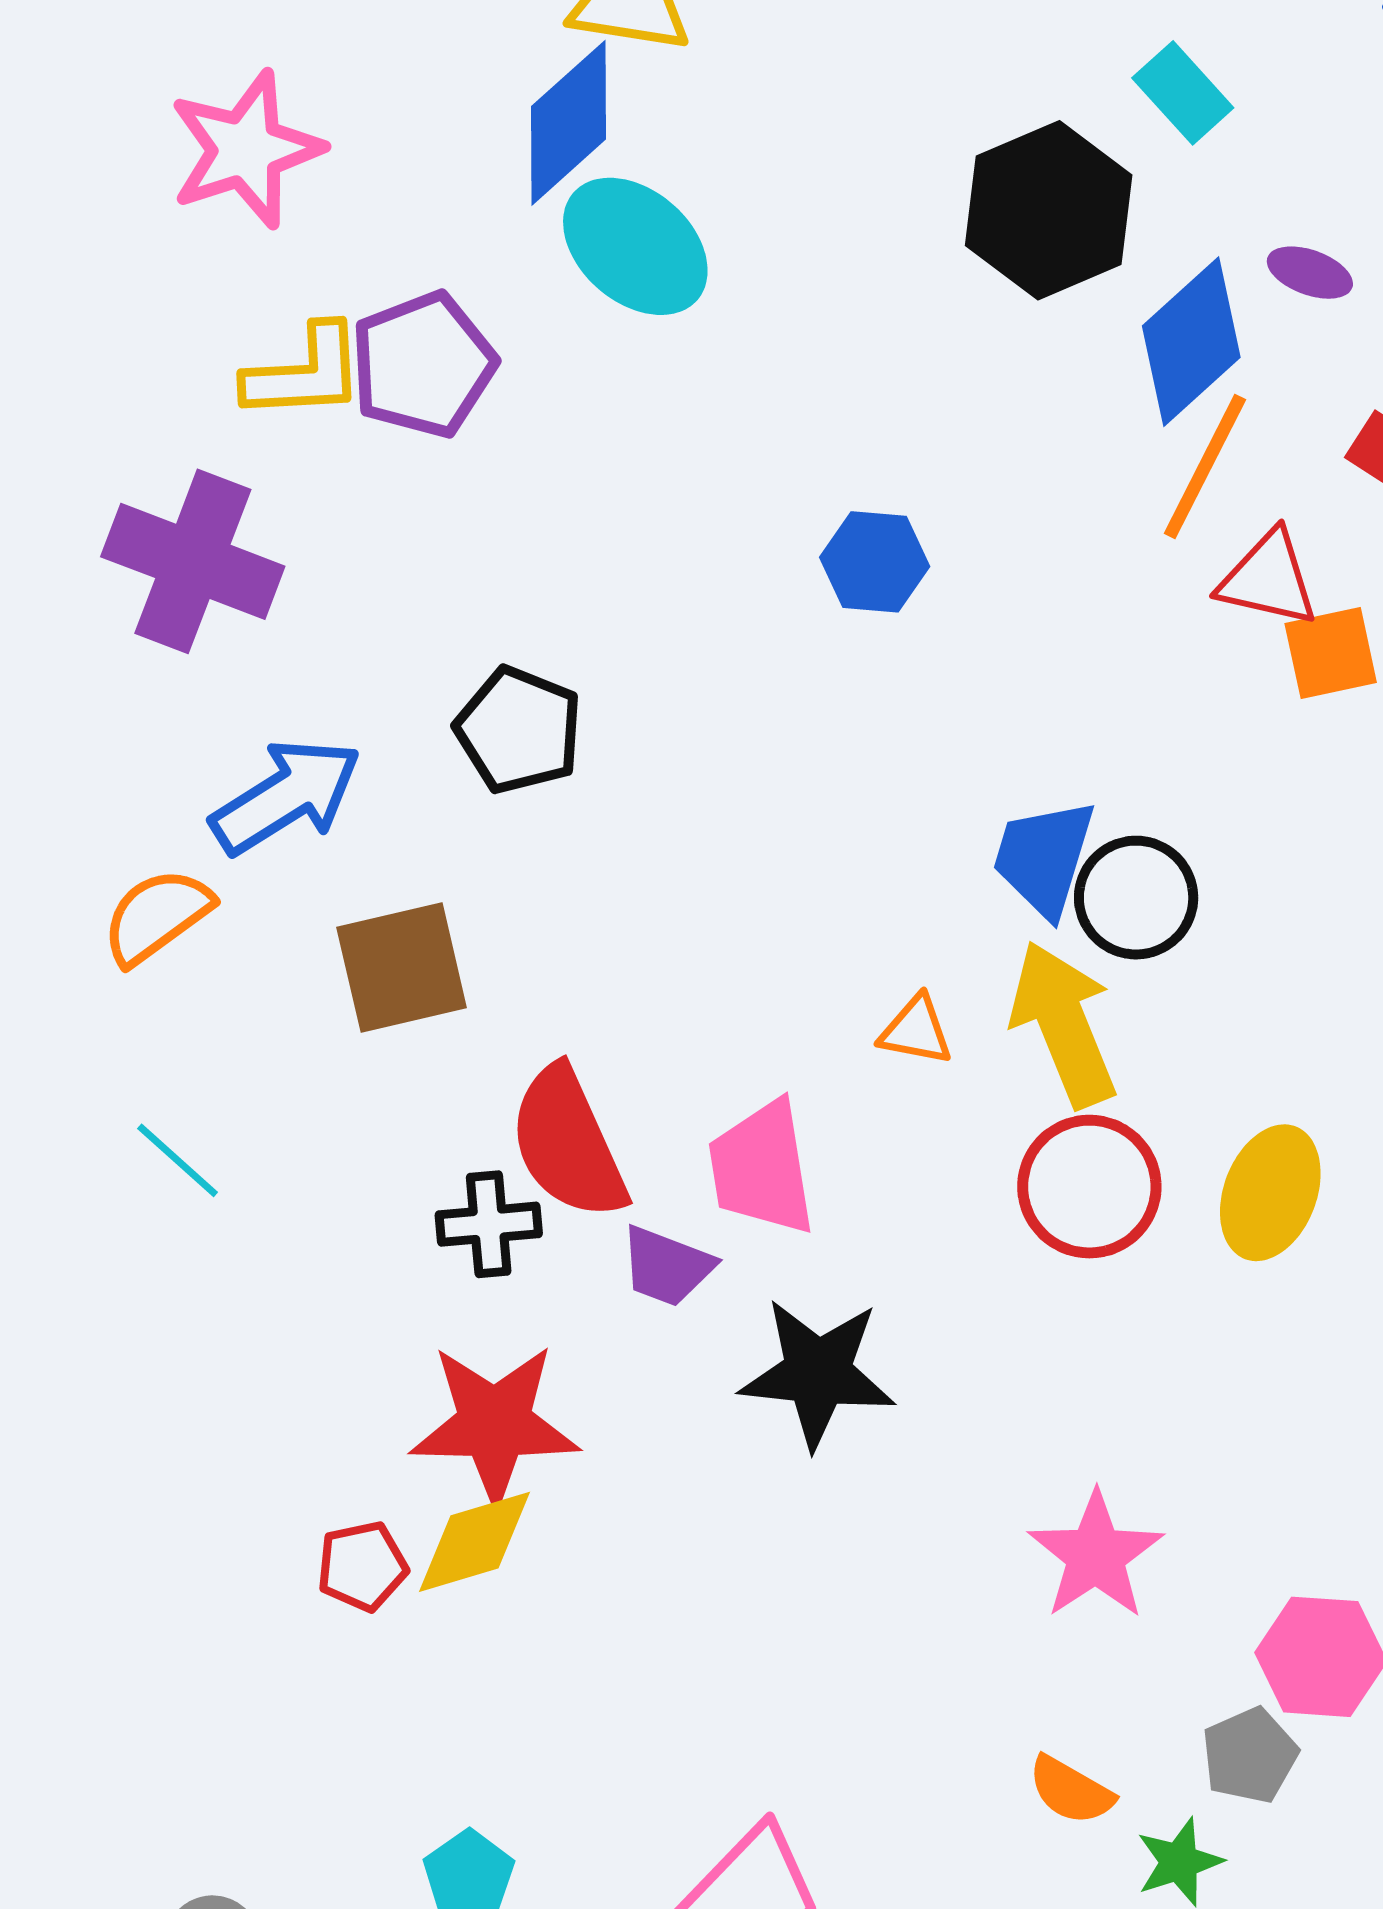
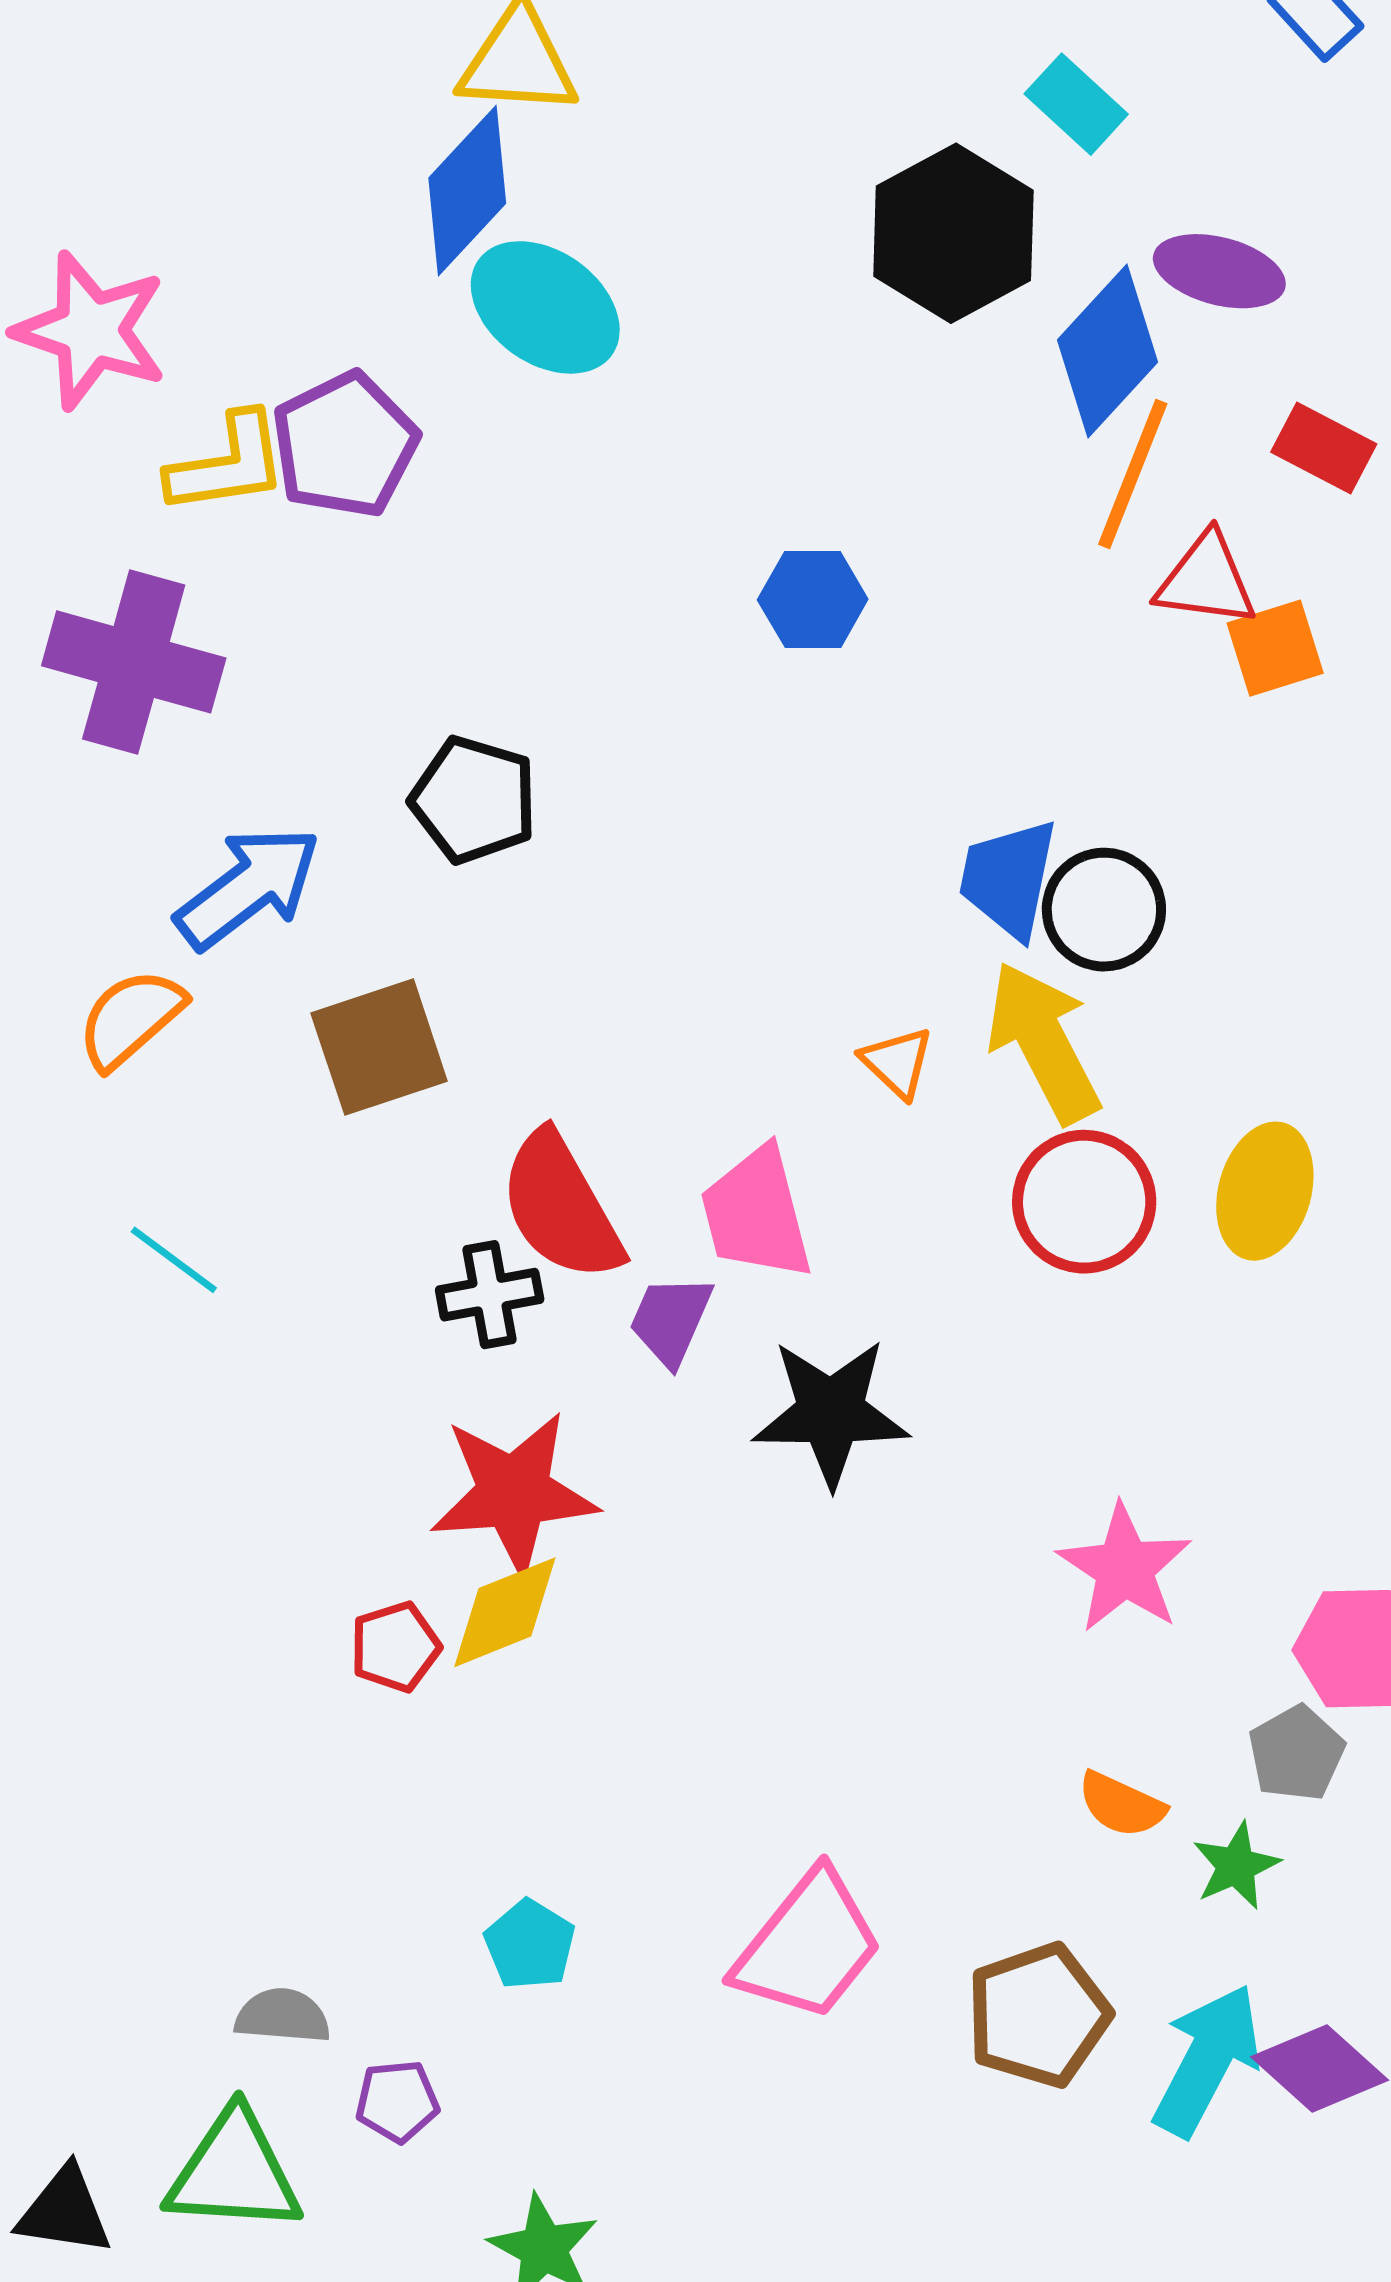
pink star: (246, 150) -> (91, 330), moved, turned -30
purple ellipse: (1310, 273) -> (1219, 271), size x1.5
orange triangle: (916, 1031) -> (897, 1062), turned 38
purple trapezoid: (667, 1266) -> (671, 1320), turned 98

